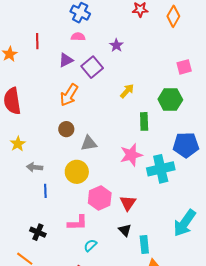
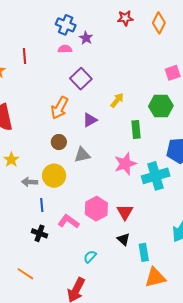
purple star: (116, 45) -> (86, 38), moved
purple triangle: (66, 60) -> (90, 120), moved
yellow circle: (77, 172) -> (54, 176), moved
pink L-shape: (78, 223) -> (68, 221), moved, turned -140
black cross: (38, 232) -> (39, 233), moved

